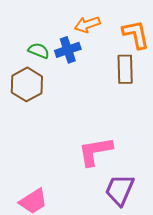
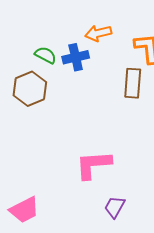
purple trapezoid: (120, 190) -> (115, 207), size x0.7

